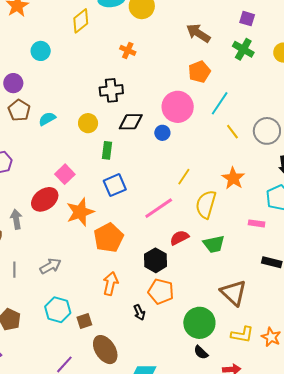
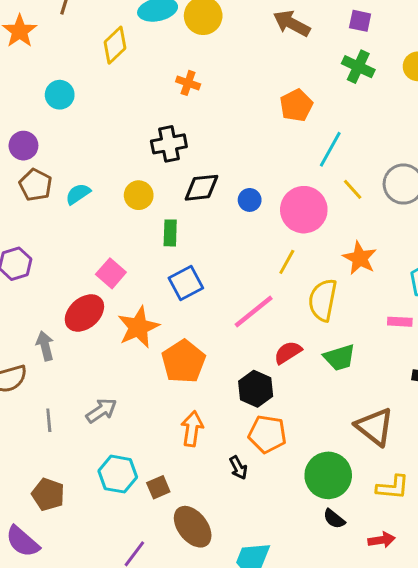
brown arrow: (198, 33) -> (292, 23), moved
pink circle: (178, 107) -> (304, 210), moved

